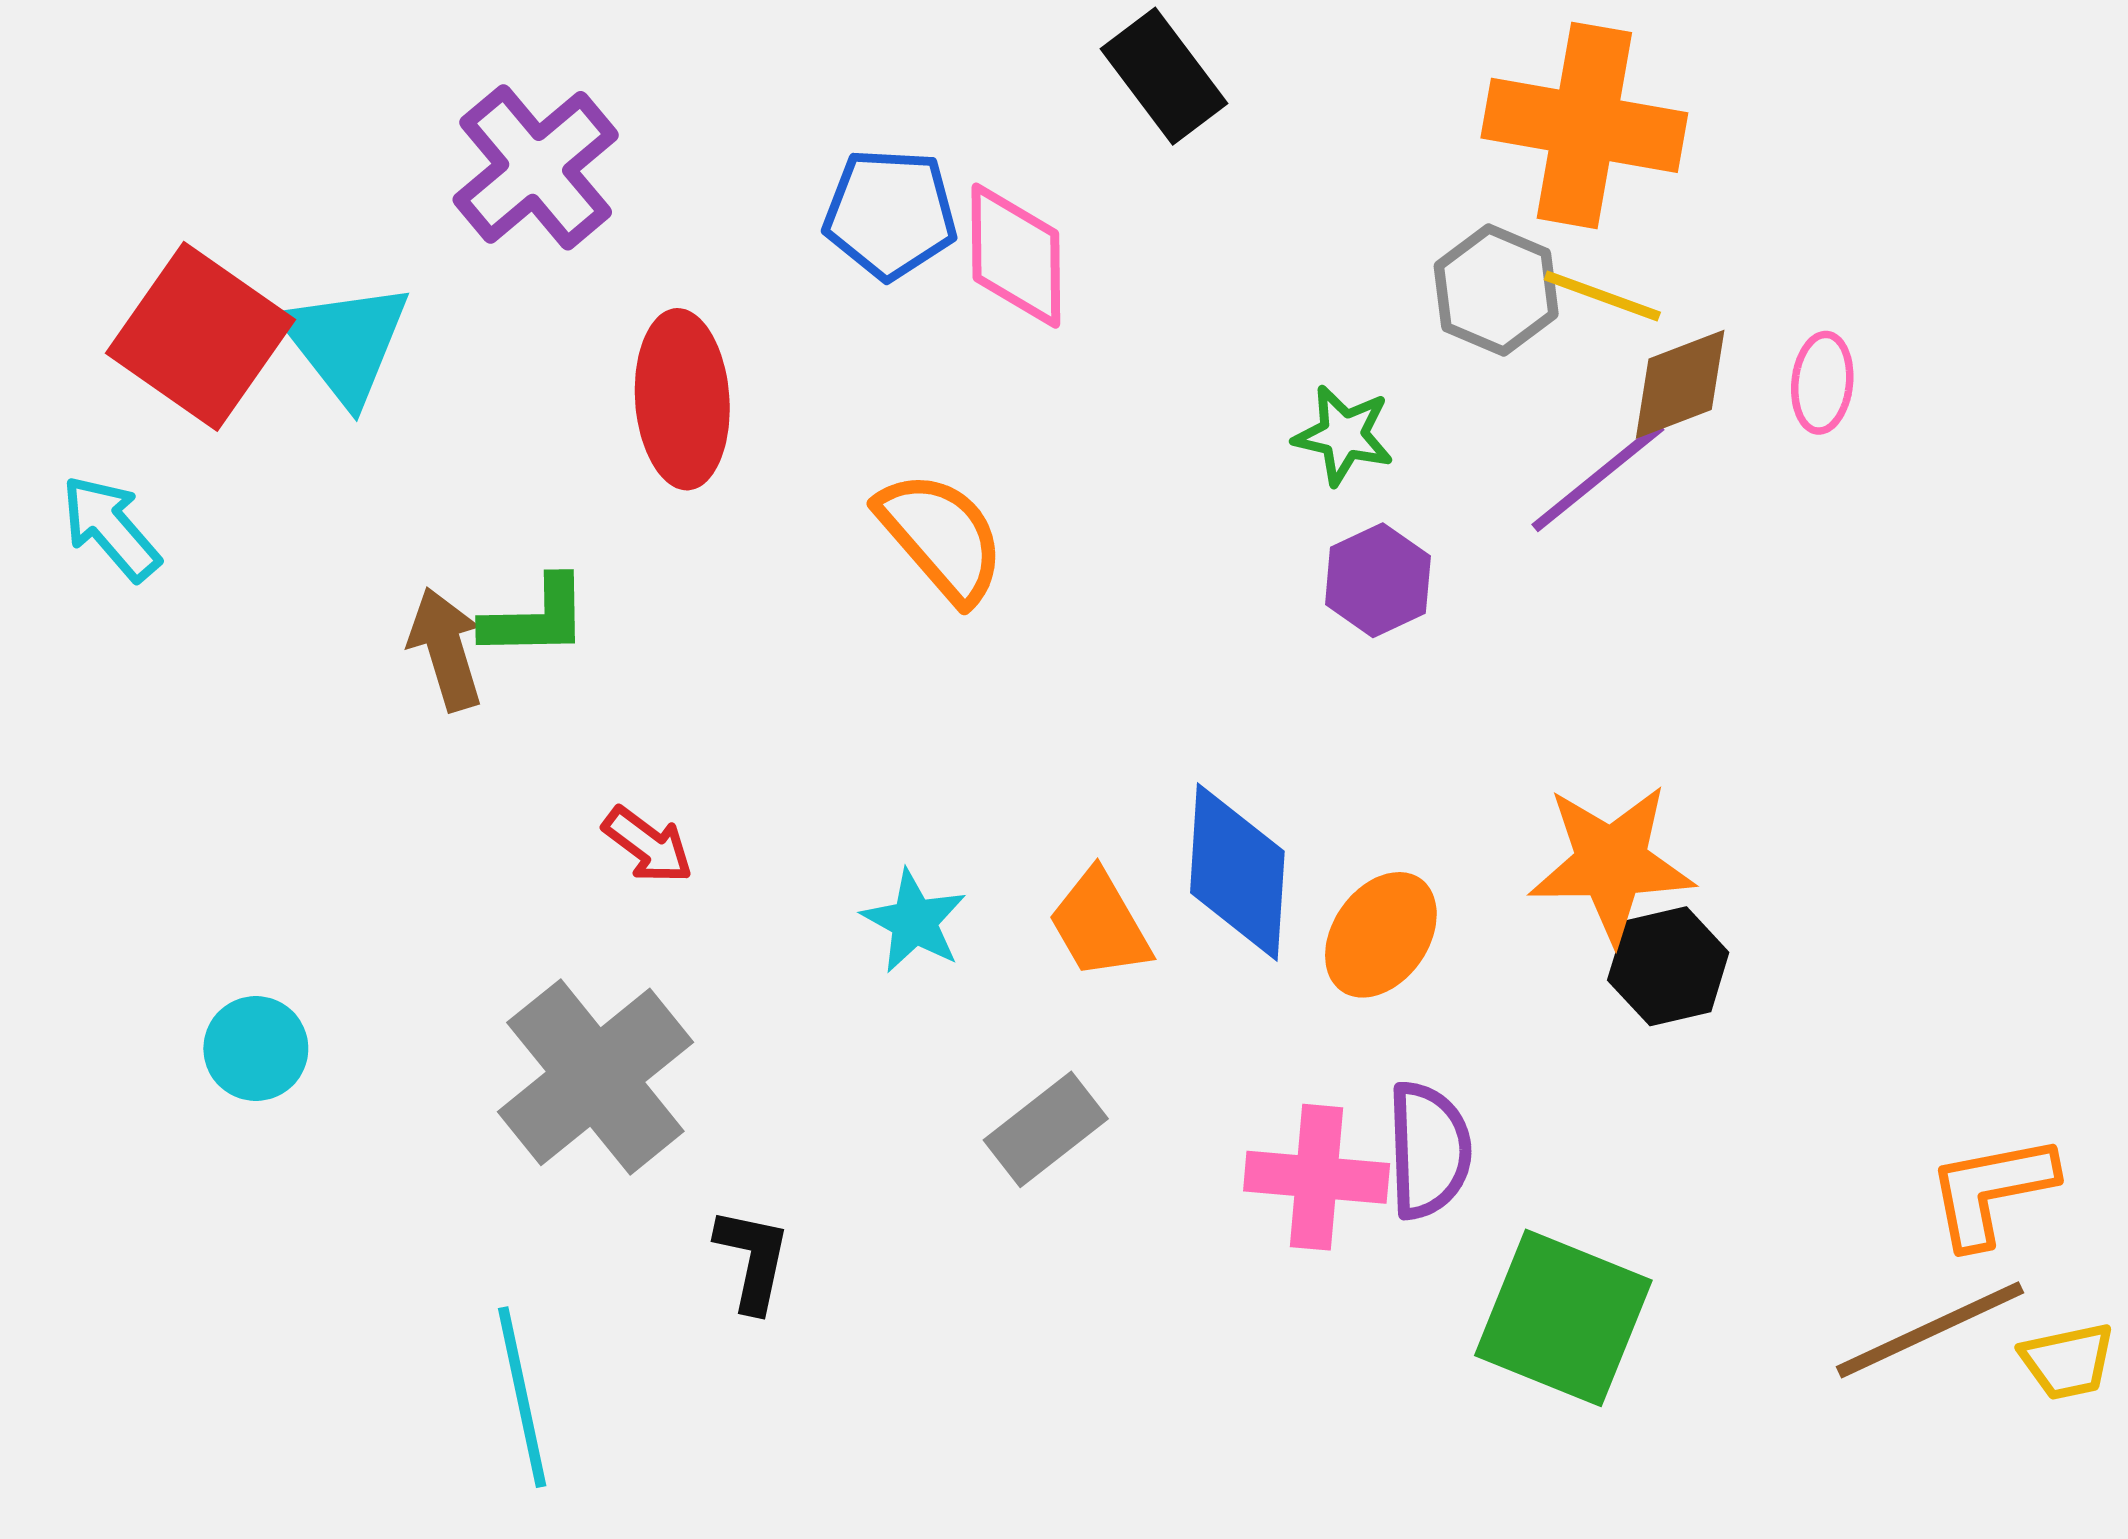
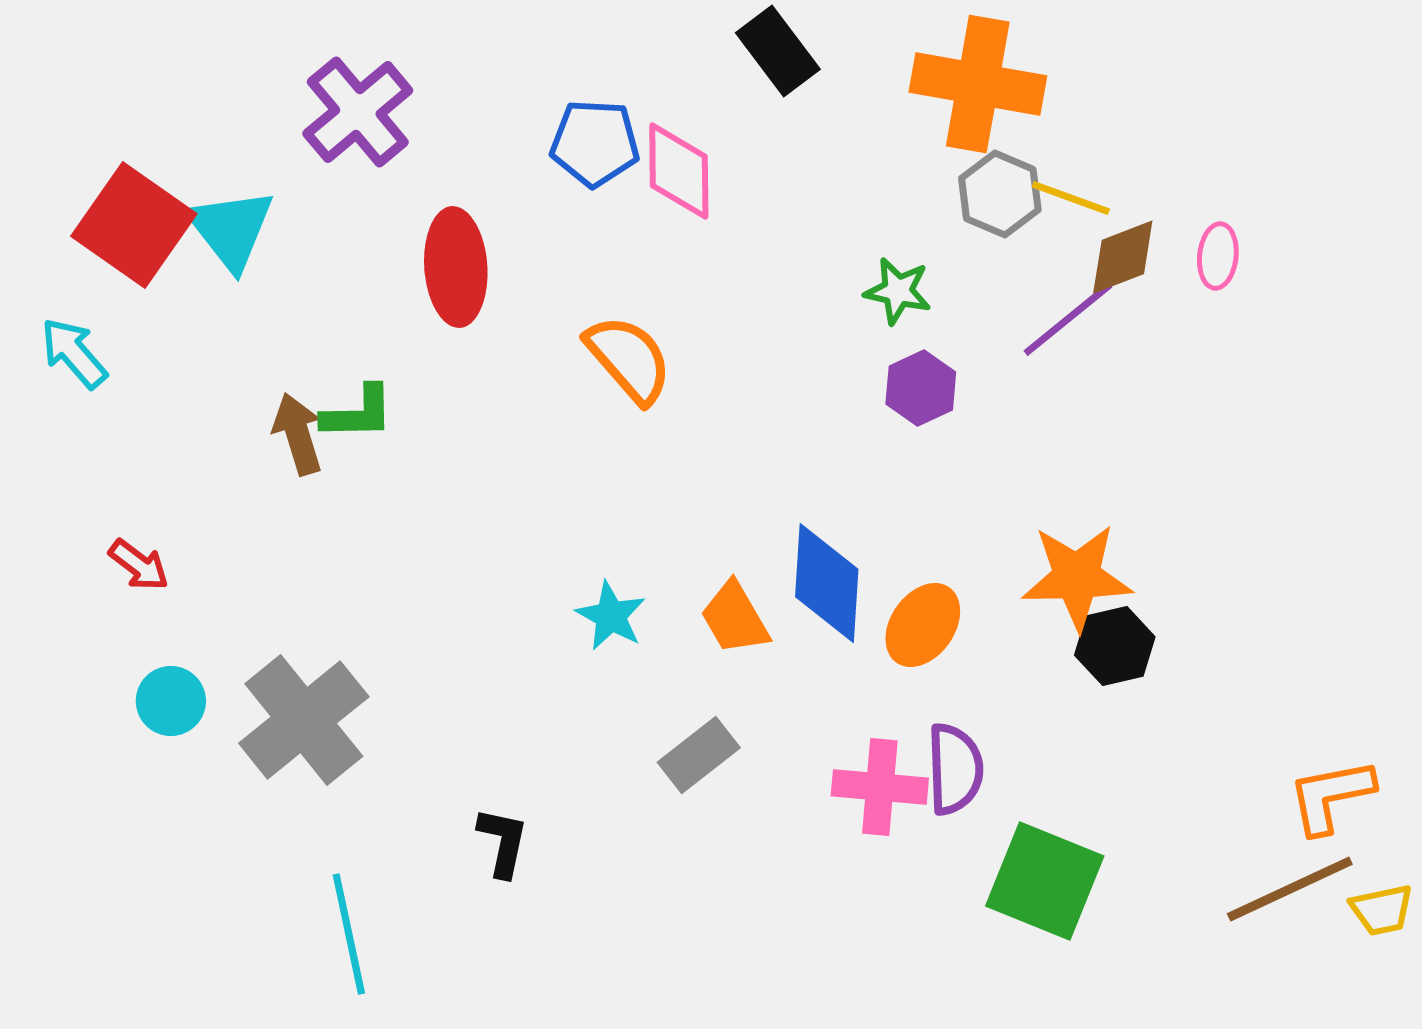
orange cross: (1584, 125) -> (978, 84), moved
red arrow: (648, 845) -> (139, 565), moved
gray cross: (595, 1077) -> (304, 720), moved

